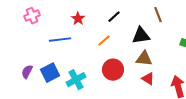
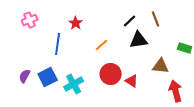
black line: (114, 17) -> (130, 21), moved
blue line: (60, 40) -> (58, 44), turned -75
brown triangle: (144, 59) -> (161, 66), moved
red triangle: (148, 79) -> (132, 81), moved

